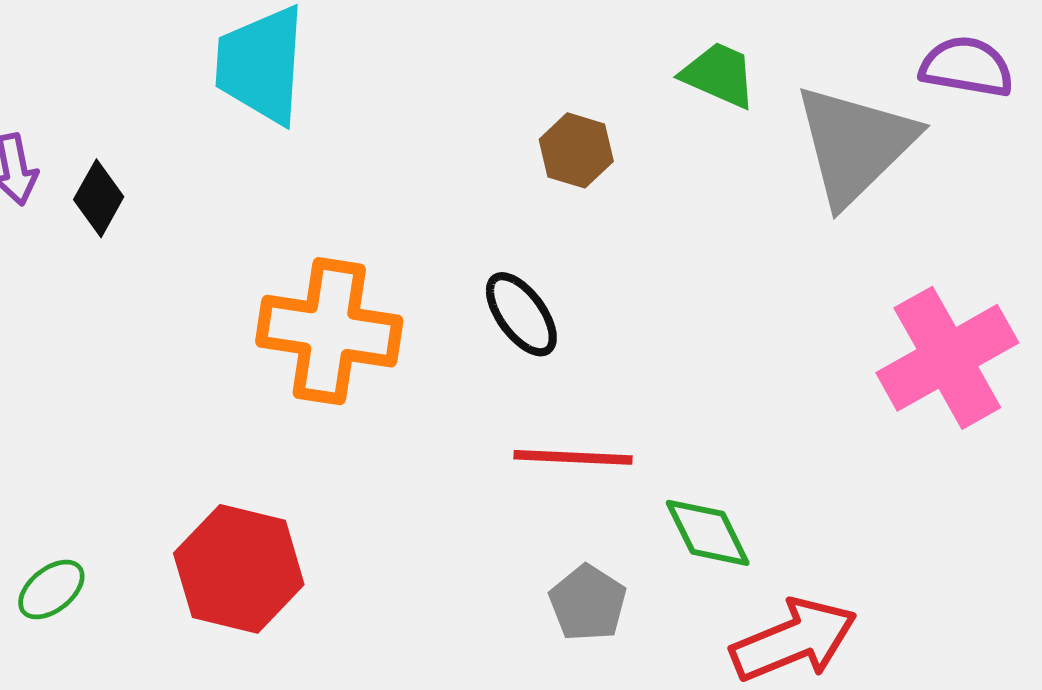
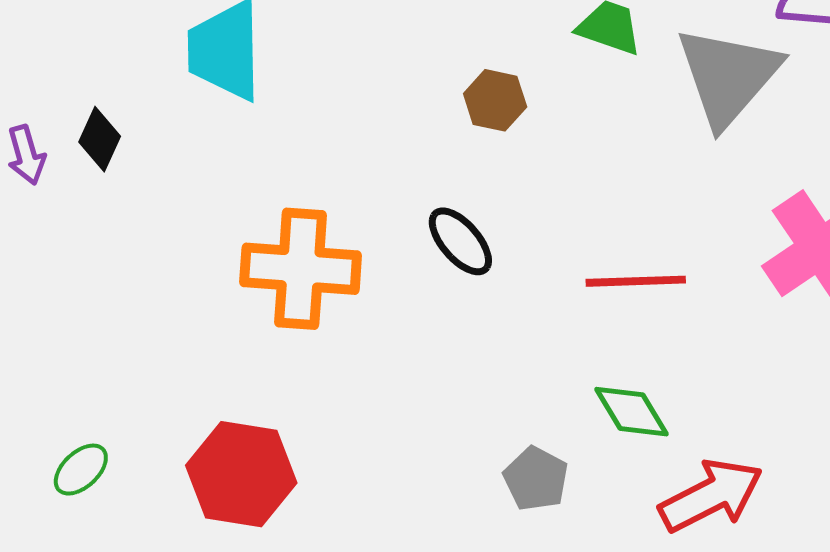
black diamond: (99, 198) -> (100, 139), moved
red line: (573, 457) -> (636, 281), moved
green ellipse: (51, 590) -> (81, 470), moved

